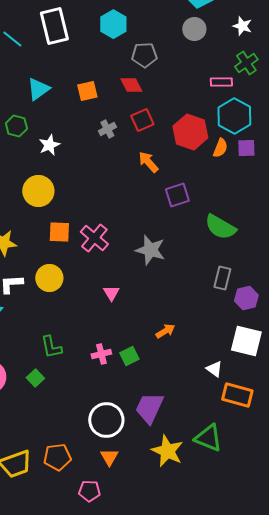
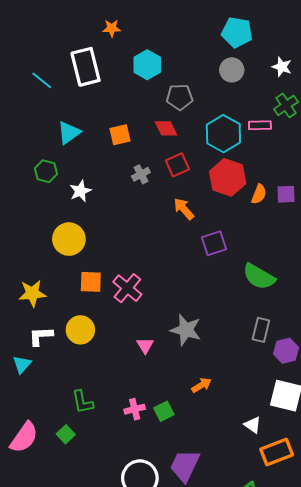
cyan hexagon: (234, 116) -> (223, 134), moved
gray star: (150, 250) -> (186, 330), moved
orange rectangle: (237, 395) -> (277, 452), turned -36

